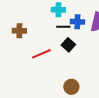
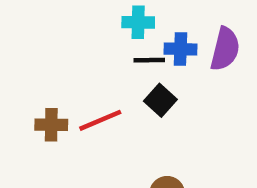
brown cross: (19, 31) -> (51, 125), moved

